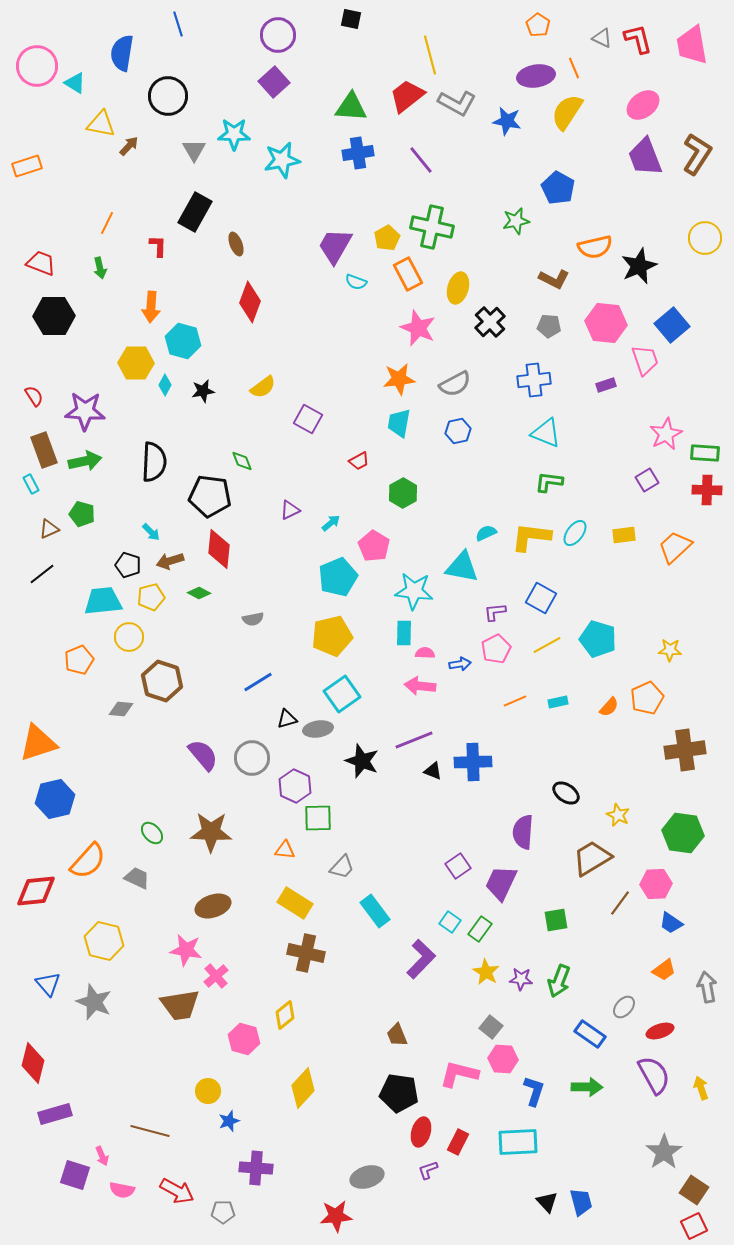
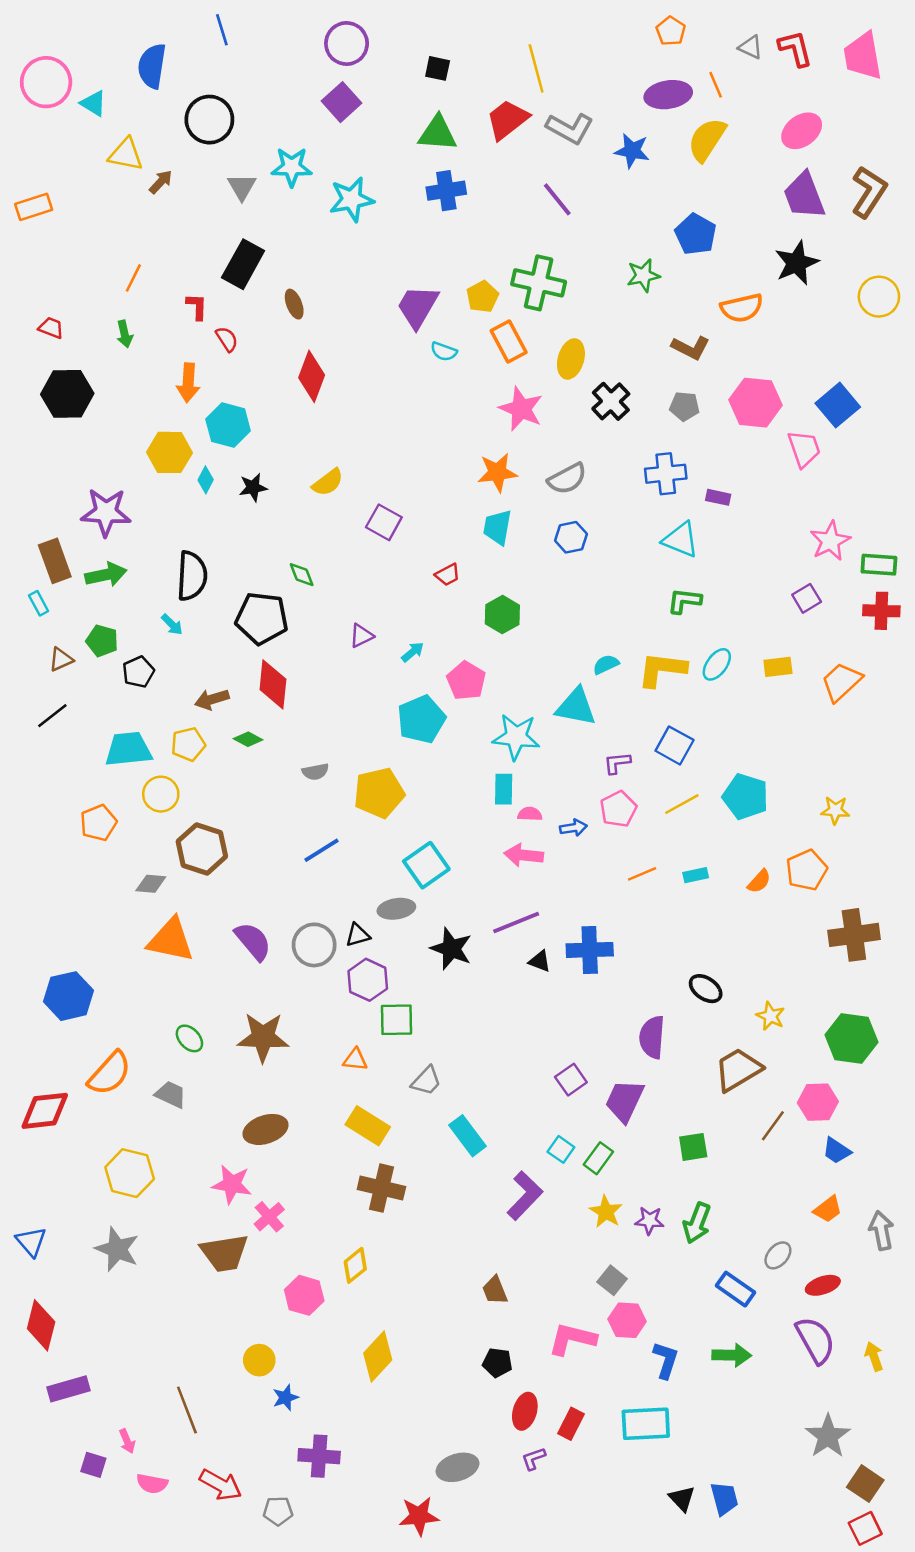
black square: (351, 19) -> (438, 68), moved
purple line: (421, 160) -> (557, 199), moved
red trapezoid: (41, 263) -> (51, 328), size x0.7
black star: (639, 266) -> (797, 263), moved
purple rectangle: (606, 385) -> (718, 497), moved, turned 30
red semicircle: (34, 396) -> (227, 339), moved
cyan arrow: (151, 532) -> (172, 625), moved
black pentagon: (128, 565) -> (138, 672), moved, turned 30
yellow pentagon: (332, 636) -> (379, 793), moved
black triangle: (287, 719) -> (358, 935), moved
orange triangle: (38, 743) -> (171, 940), moved, turned 30
blue triangle: (48, 984) -> (31, 1242), moved
black pentagon: (399, 1093) -> (497, 1363), size x0.6
brown line: (150, 1131) -> (187, 1410), turned 54
purple square: (75, 1175) -> (93, 1465), size x0.7

